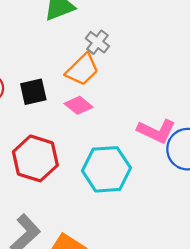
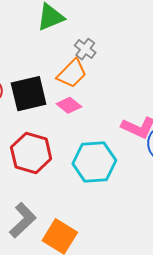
black square: (33, 92) -> (29, 94), size x1.5

